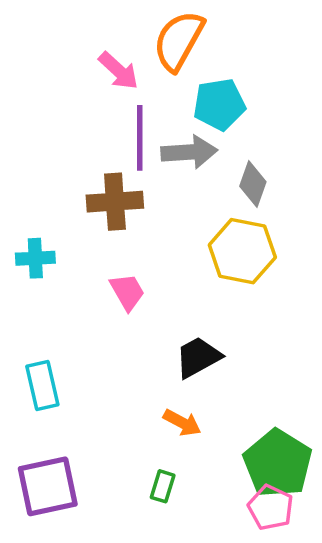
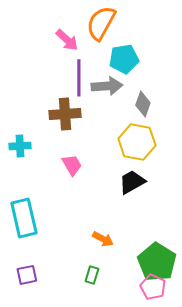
black trapezoid: (198, 357) -> (132, 182), moved
cyan rectangle: (42, 386) -> (24, 218), size x1.4
purple square: (48, 486) -> (27, 275), size x0.6

